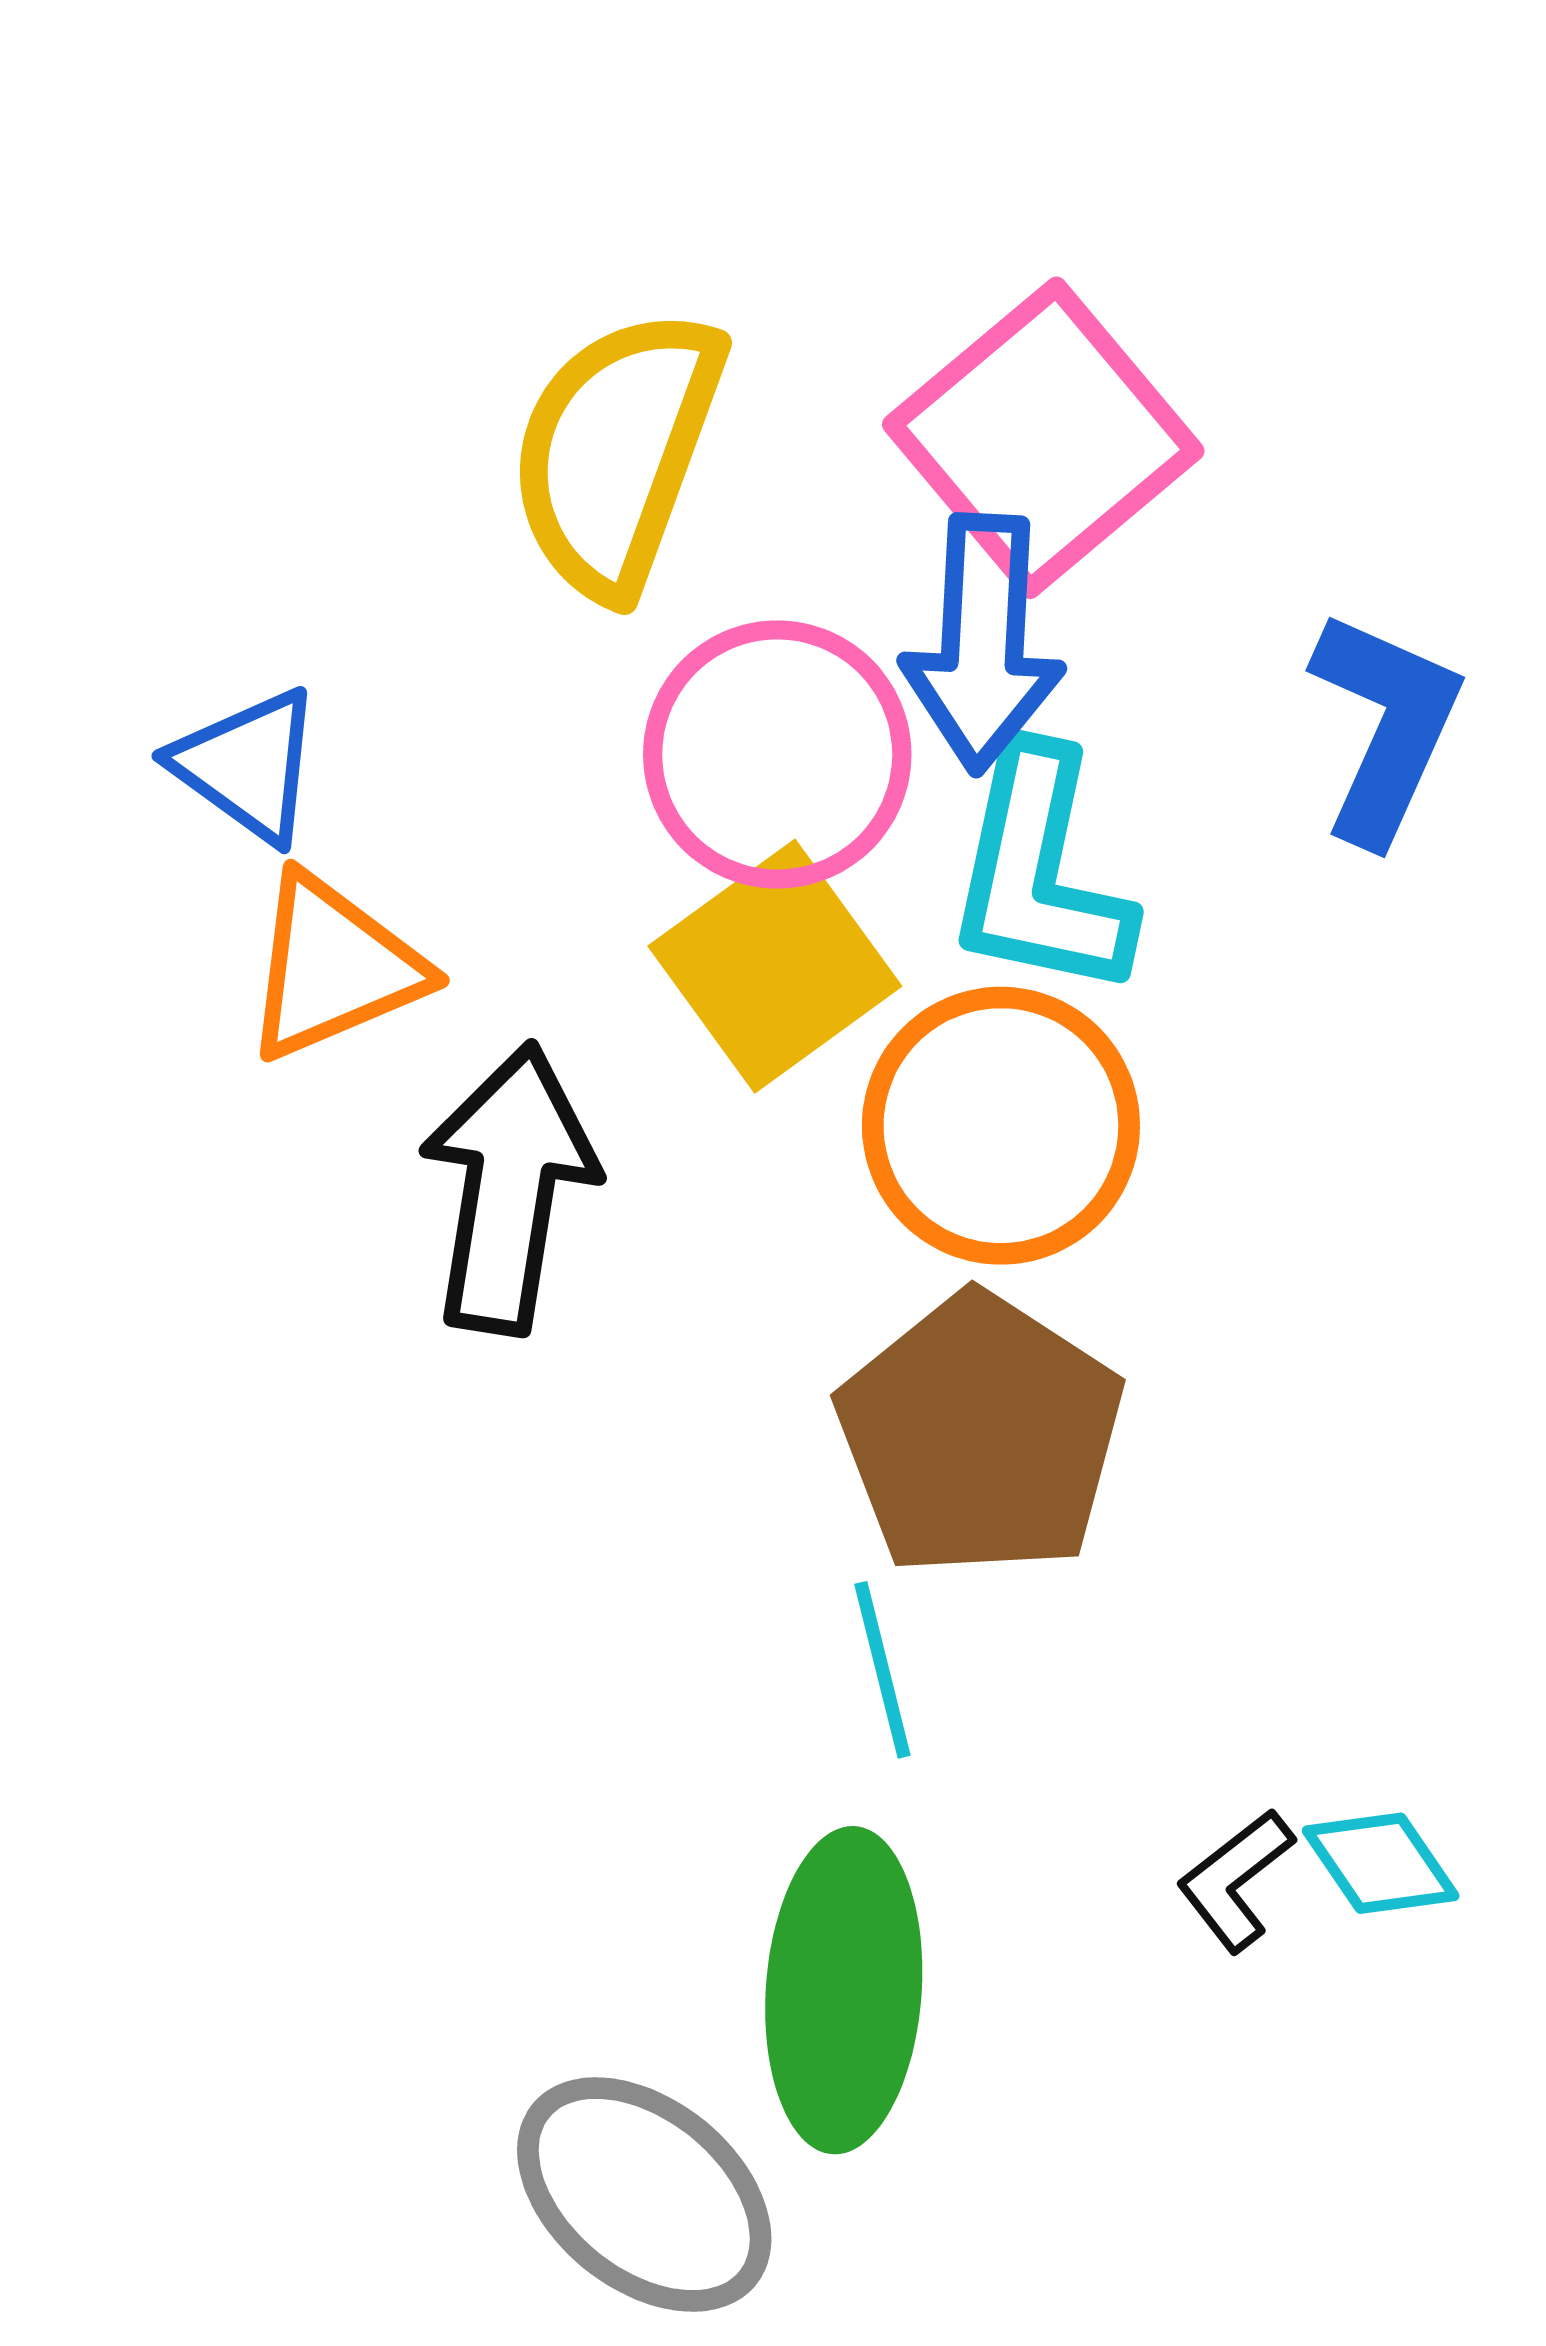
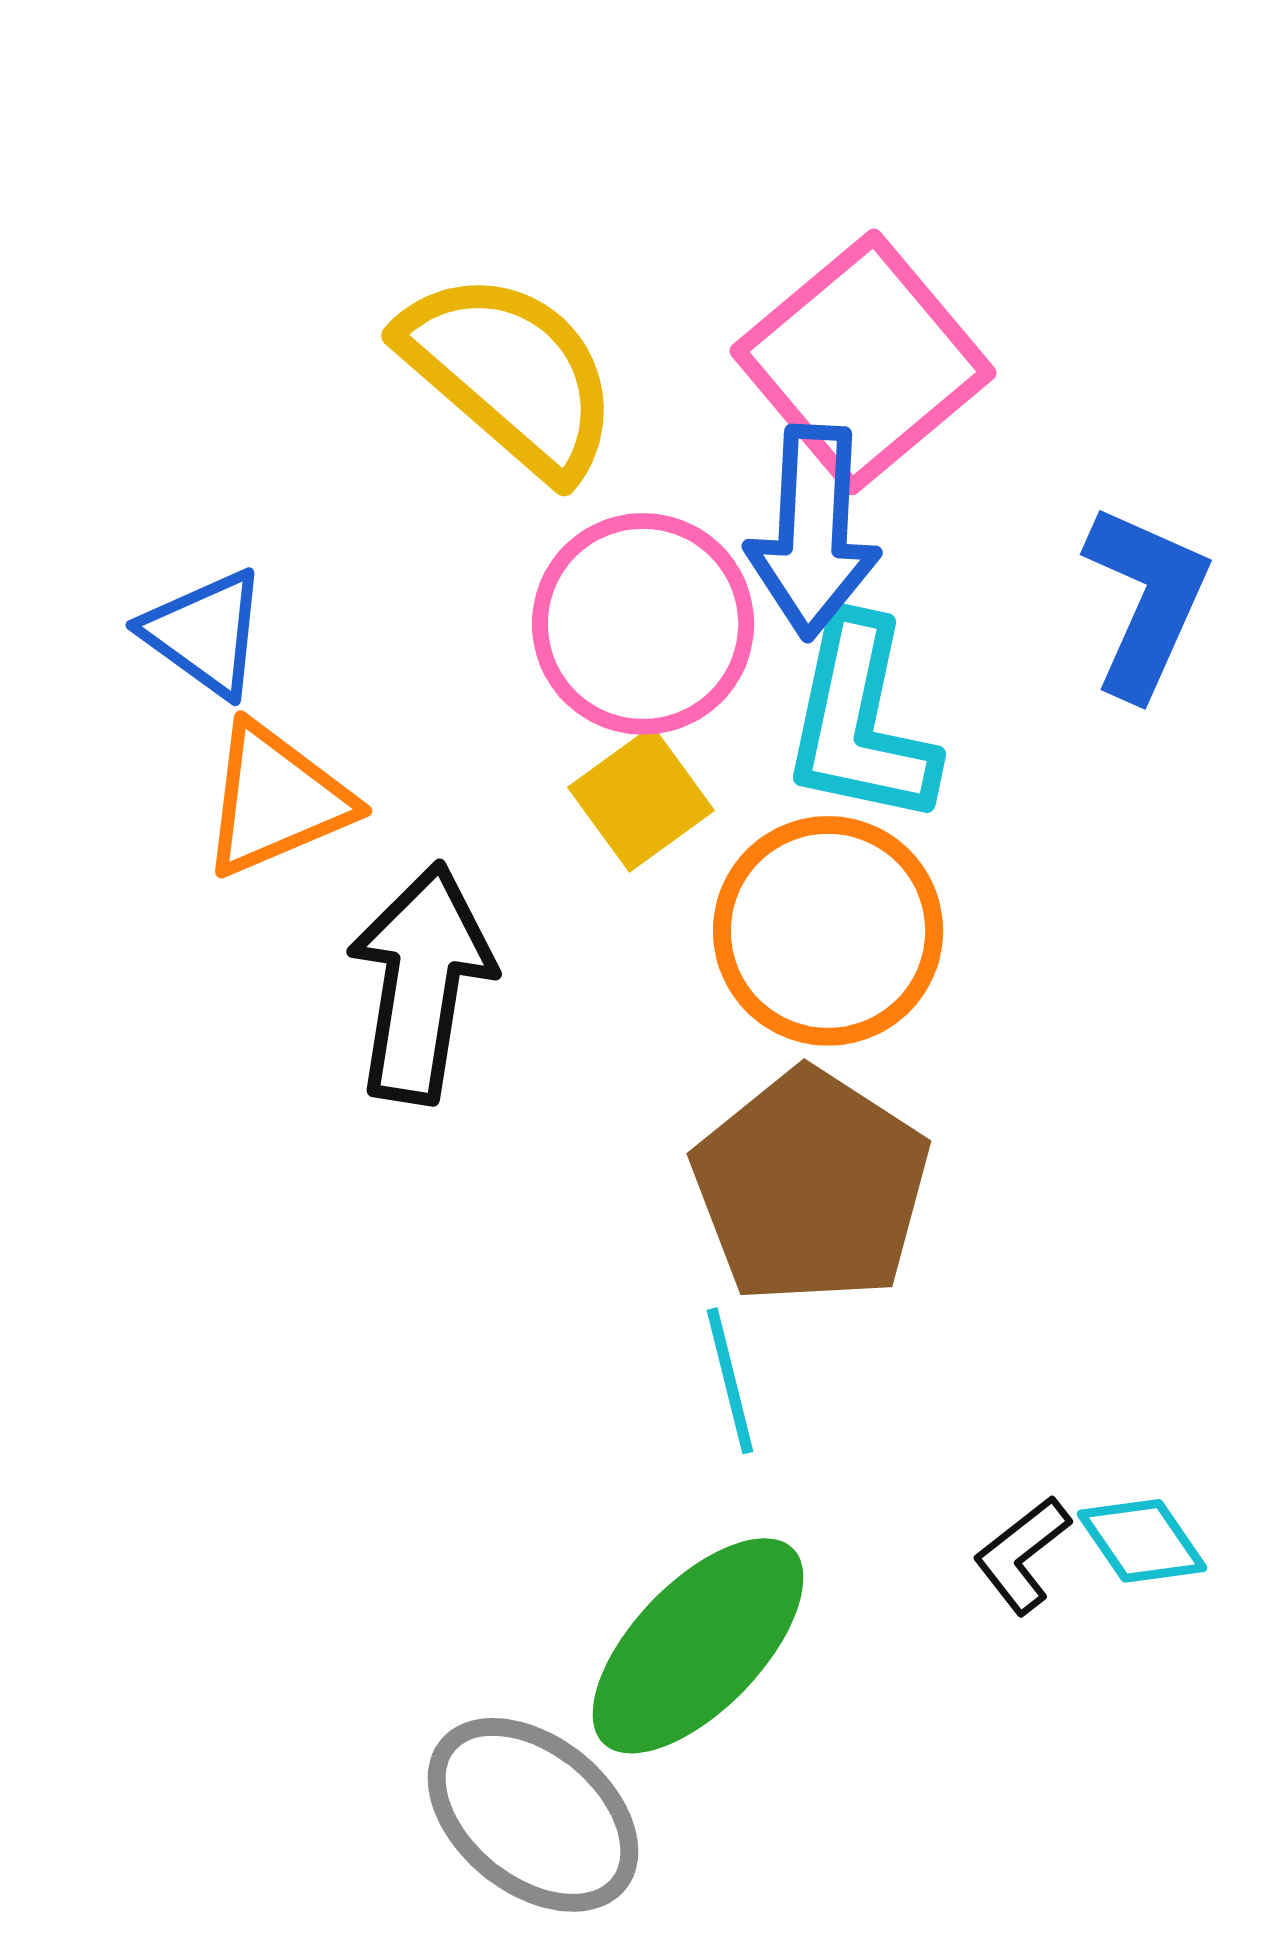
yellow semicircle: (616, 452) -> (510, 374), turned 111
yellow square: (775, 966) -> (641, 799), size x0.7
green ellipse: (844, 1990) -> (698, 1646), turned 40

